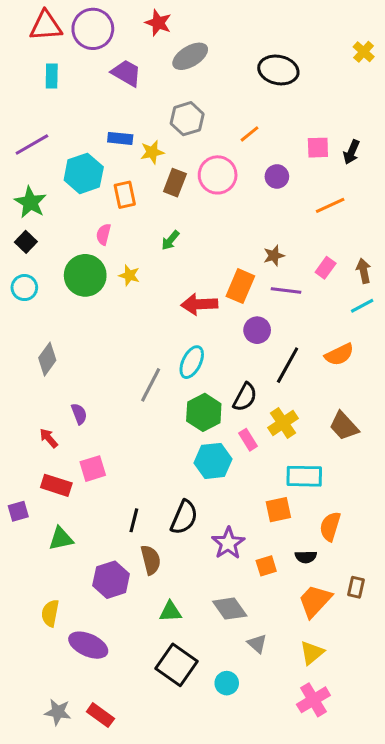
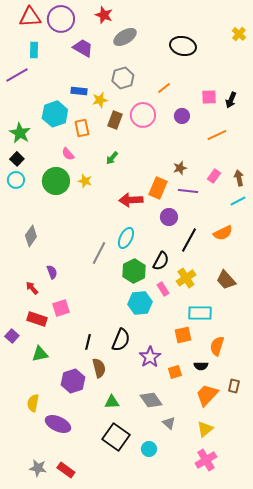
purple line: (32, 145) -> (17, 75), moved
pink semicircle: (103, 234) -> (68, 154), turned -56
cyan circle: (24, 288) -> (16, 180), moved
purple square: (18, 511) -> (12, 336), turned -32

